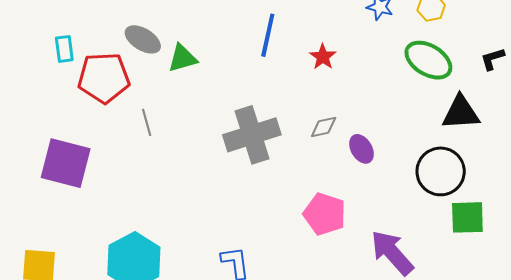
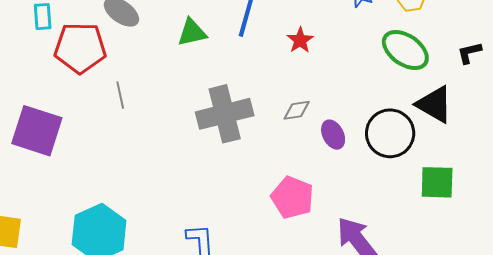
green triangle: (182, 58) -> (192, 32), moved
black triangle: (461, 113) -> (434, 104), turned 30
black circle: (441, 171) -> (390, 133), moved
green square: (467, 217) -> (437, 182), moved

